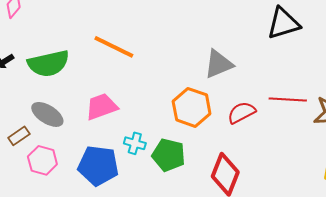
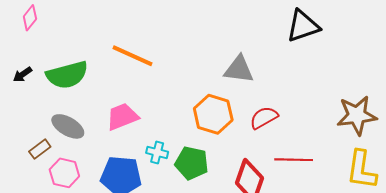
gray triangle: (218, 64) -> (239, 69), turned 32
red line: (288, 100) -> (294, 160), moved

